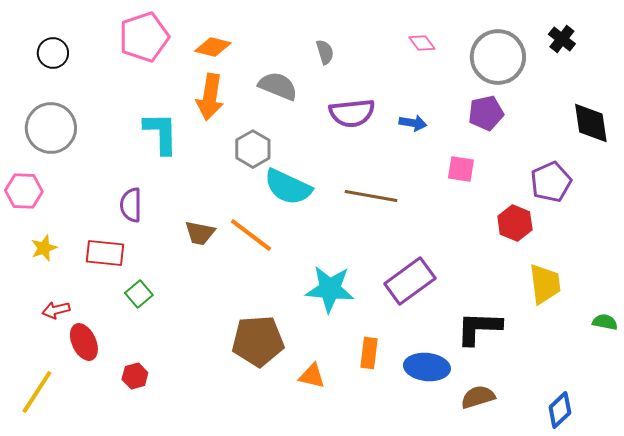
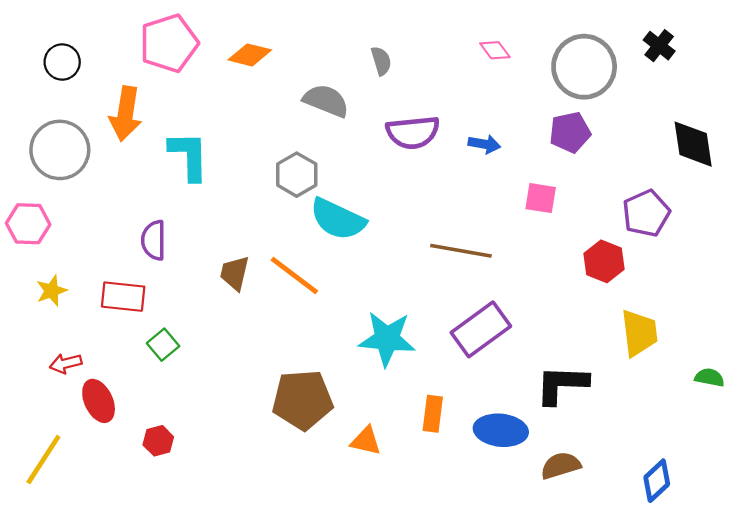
orange arrow: (210, 97) -> (125, 114), moved
brown line: (371, 196) -> (461, 251), moved
brown trapezoid: (200, 233) -> (235, 273), turned 92

